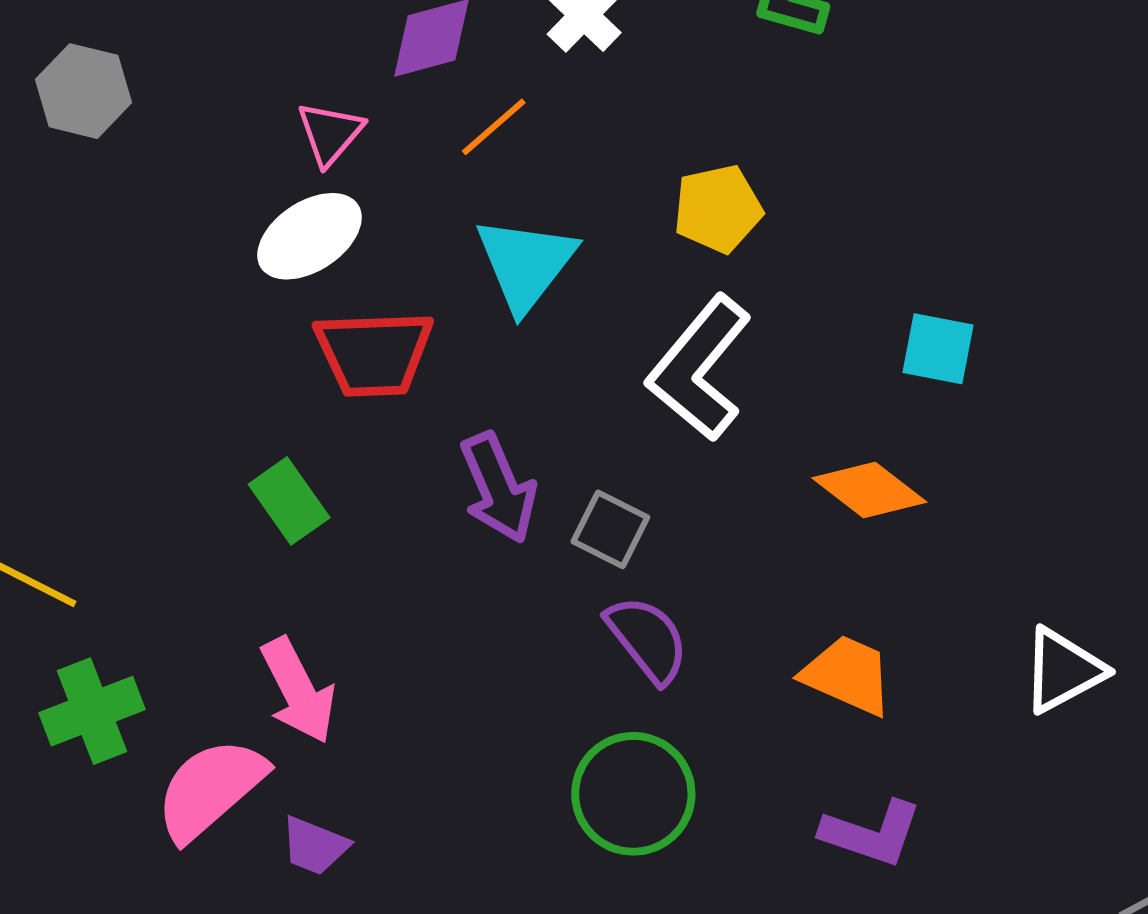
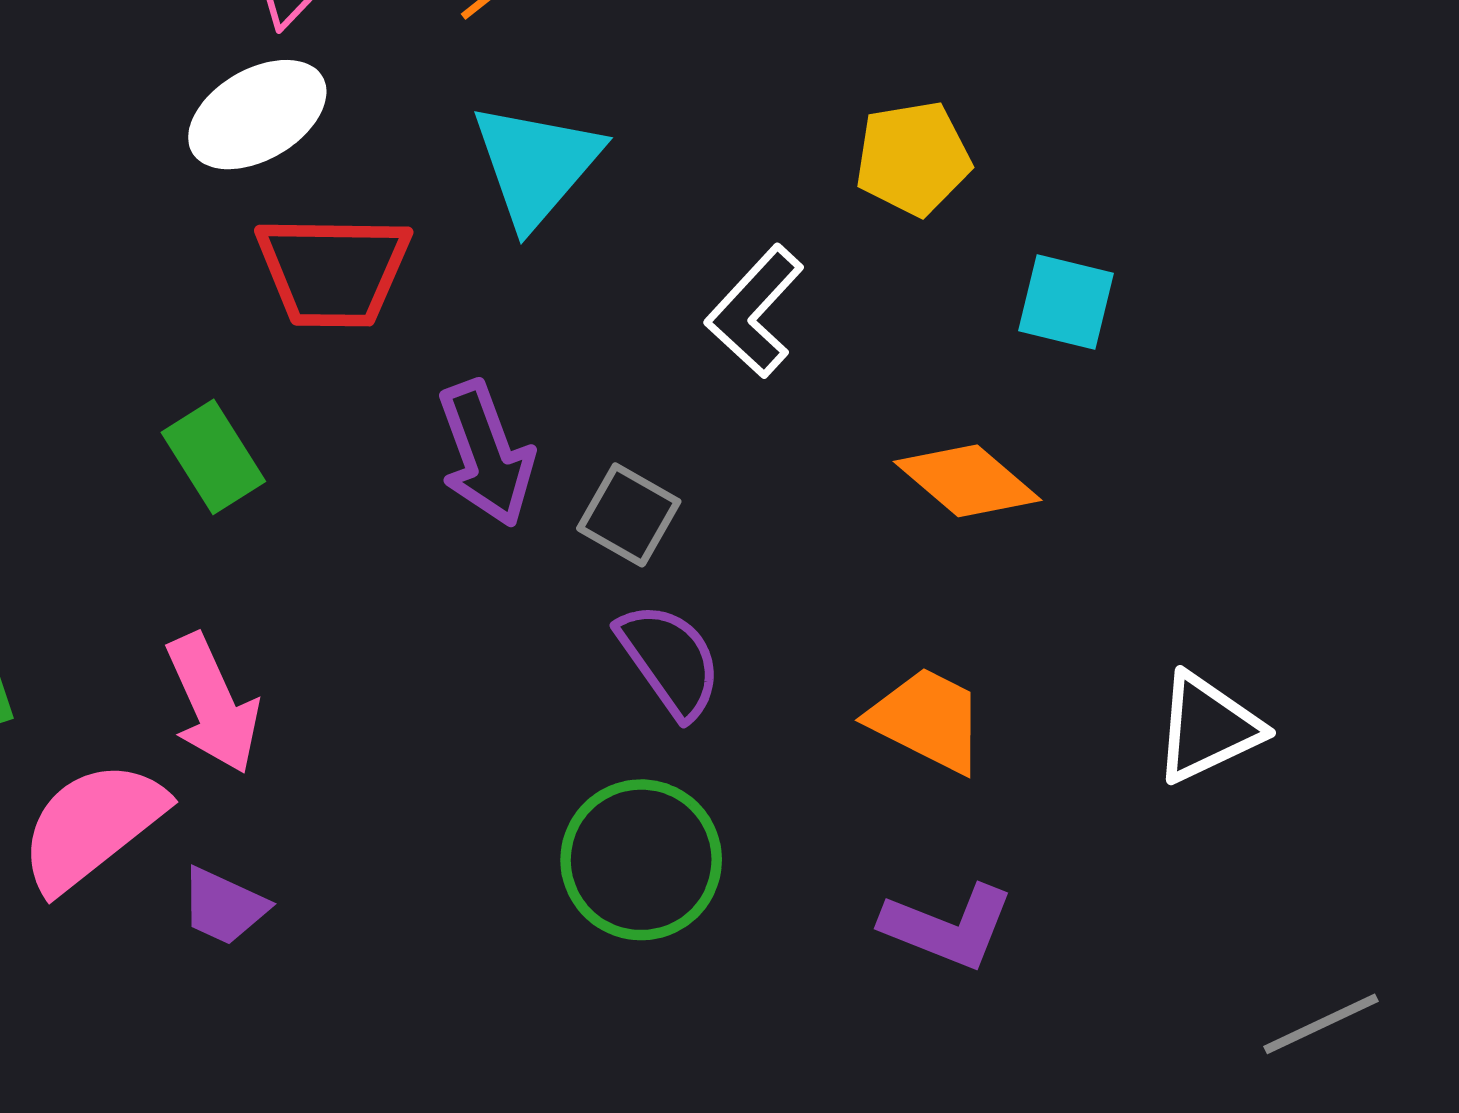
yellow pentagon: (718, 209) -> (913, 158), moved
white L-shape: (699, 368) -> (755, 311), size x0.7

